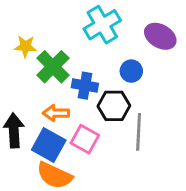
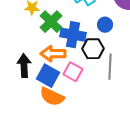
blue cross: (85, 86) -> (73, 35), size x1.4
orange arrow: (56, 113) -> (53, 54), size x1.4

